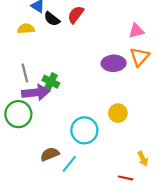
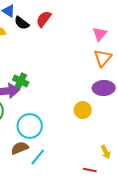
pink triangle: (136, 31) -> (100, 34), turned -35
purple ellipse: (114, 63) -> (104, 88), moved
cyan circle: (84, 130) -> (30, 126), moved

